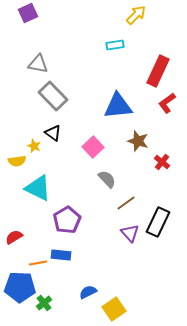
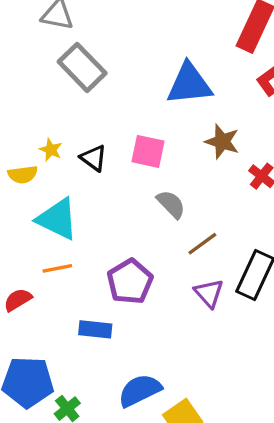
black triangle: (53, 133) -> (94, 158), moved
pink square: (93, 147) -> (148, 151), turned -35
purple pentagon: (67, 220) -> (130, 282), moved
orange line: (38, 263) -> (57, 268), moved
blue semicircle: (88, 292) -> (140, 390), size x1.5

